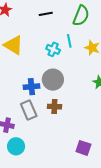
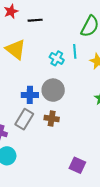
black line: (46, 14) -> (35, 20), moved
gray rectangle: (29, 110) -> (24, 119), turned 48

